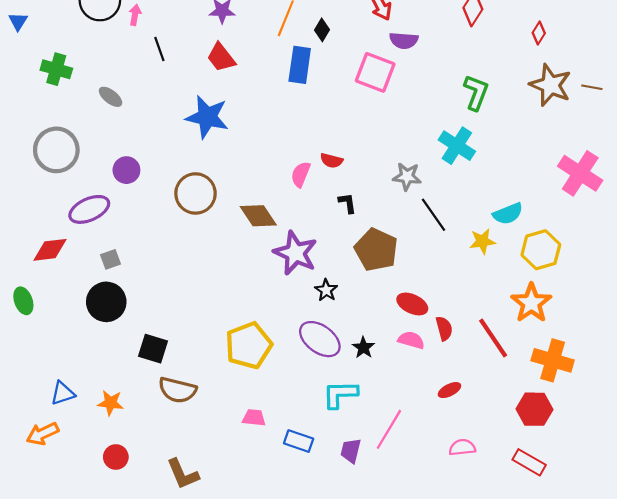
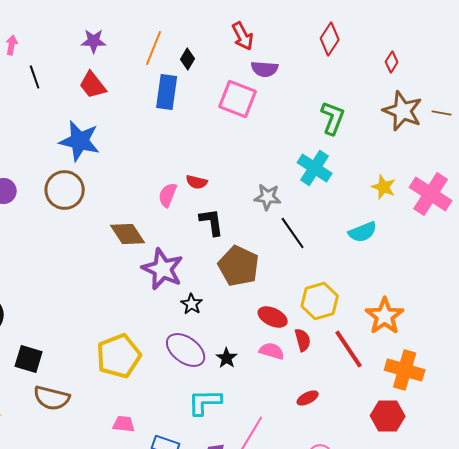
brown circle: (196, 193) -> (65, 190), moved
black L-shape: (347, 203) -> (212, 222), size x1.4
yellow star: (482, 241) -> (384, 187), moved, turned 30
yellow hexagon: (541, 250) -> (320, 301), moved

